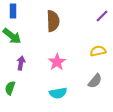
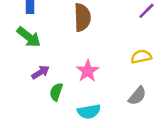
purple arrow: (21, 63) -> (41, 72), turned 48
green semicircle: (10, 88) -> (56, 92), moved

